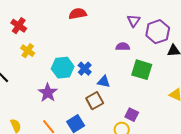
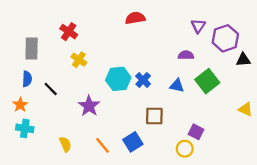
green square: (142, 70) -> (207, 81), turned 35
blue triangle: (104, 82) -> (177, 86), moved
purple star: (48, 93) -> (89, 106), moved
brown square: (95, 101) -> (154, 116), turned 30

